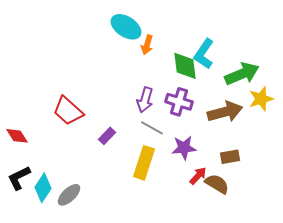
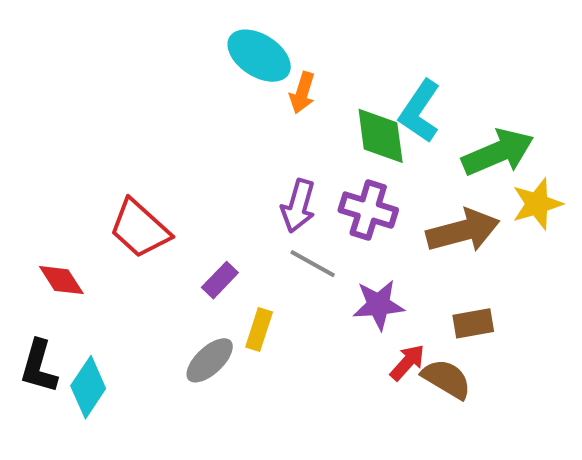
red diamond: (17, 136) -> (61, 280), moved
yellow rectangle: (144, 163) -> (259, 329), moved, size x0.6
black L-shape: (19, 178) -> (39, 367), turned -48
gray ellipse: (69, 195) -> (210, 360), moved

